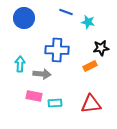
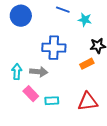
cyan arrow: (20, 64) -> (17, 72), moved
pink rectangle: (34, 96) -> (31, 94), turned 35

